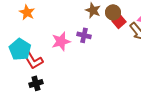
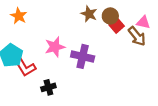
purple cross: (84, 35) -> (83, 56), moved, size x1.5
black cross: (36, 83) -> (48, 87), moved

